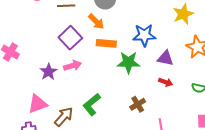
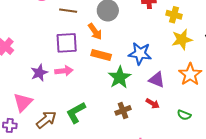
purple square: (70, 38) -> (67, 43), turned 30
green star: (128, 62) -> (120, 77), turned 30
pink triangle: (38, 104) -> (23, 102), turned -35
brown cross: (138, 104) -> (123, 110), moved

